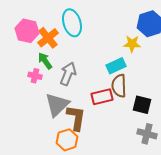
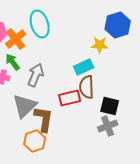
gray cross: (147, 134) -> (108, 126), moved, turned -36

